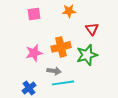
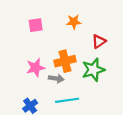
red triangle: (92, 29) -> (99, 41), turned 32
gray arrow: (54, 71) -> (56, 78), moved

